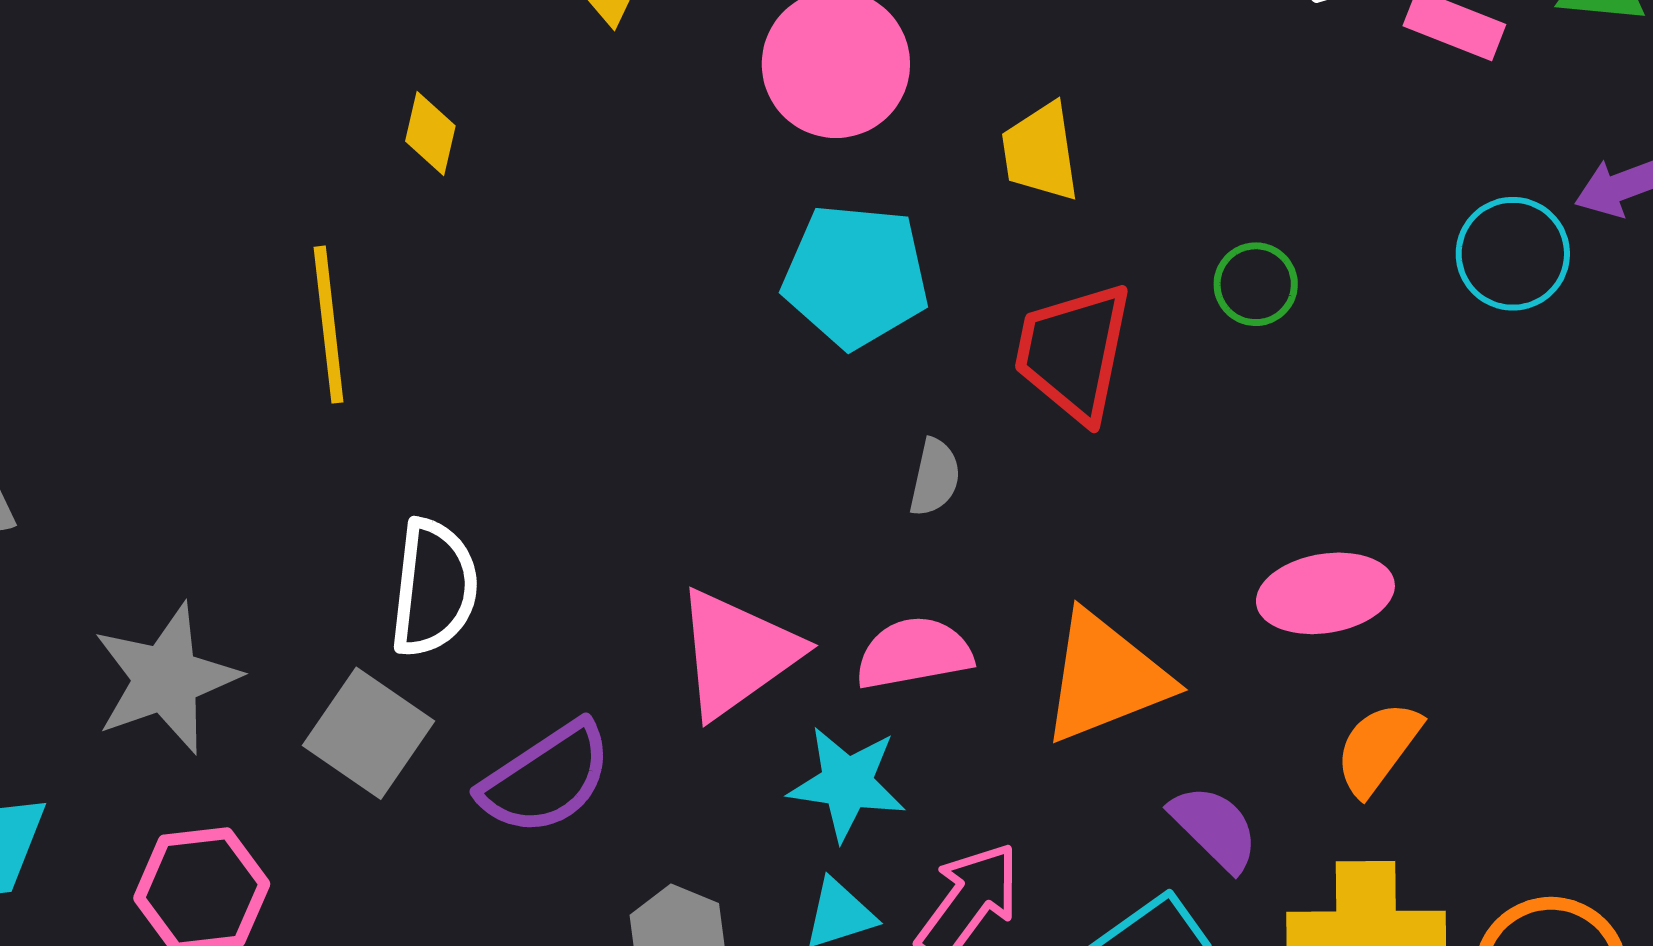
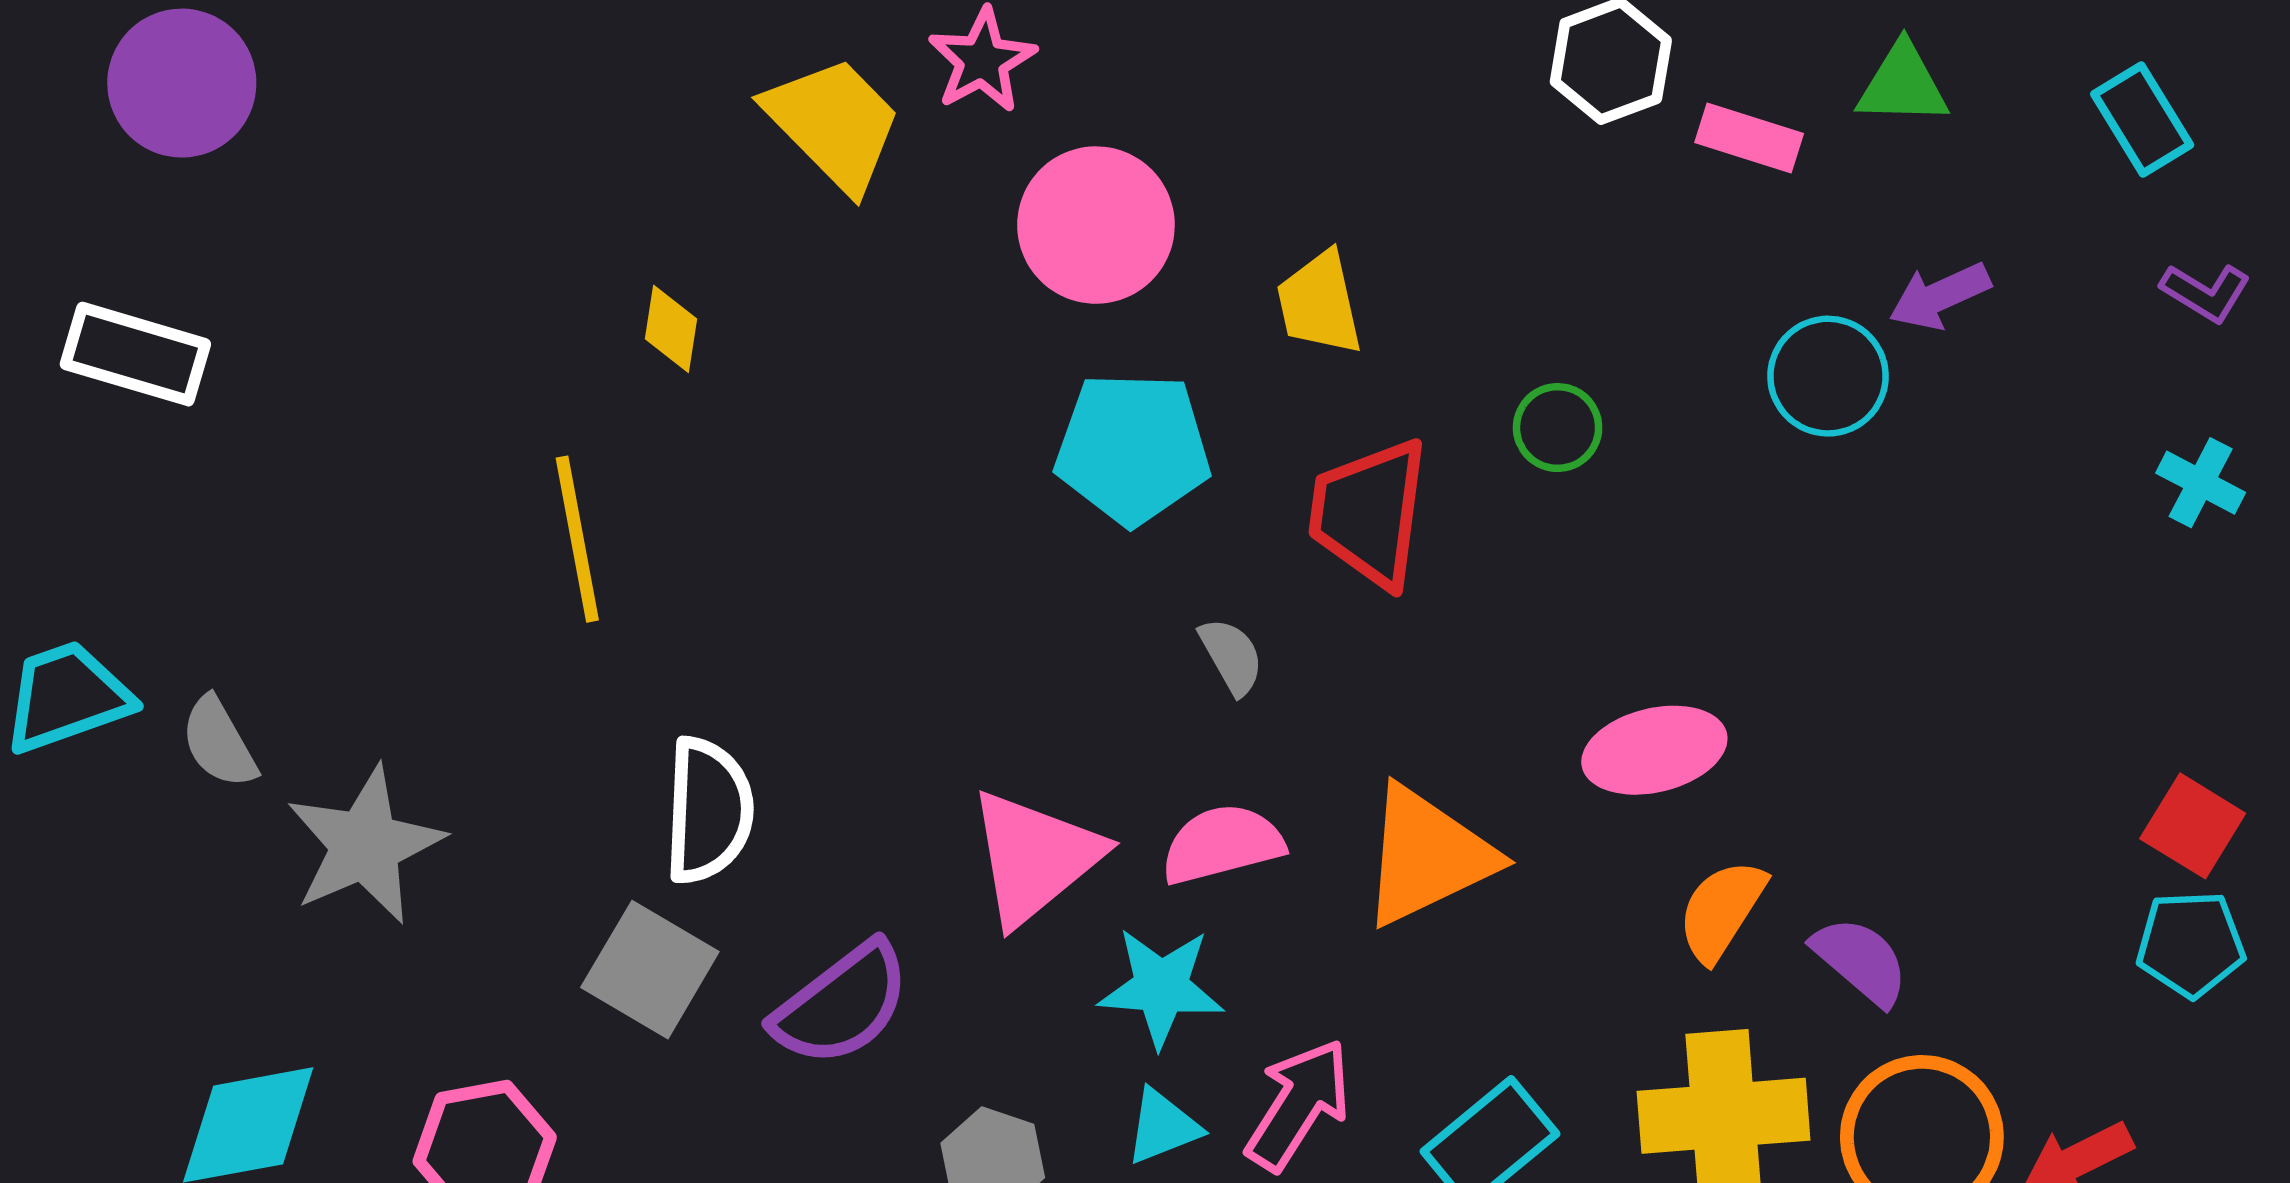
gray semicircle: (935, 477) -> (1231, 656), turned -38
gray star: (166, 679) -> (365, 845), moved
purple semicircle: (1214, 828) -> (1861, 961), moved

